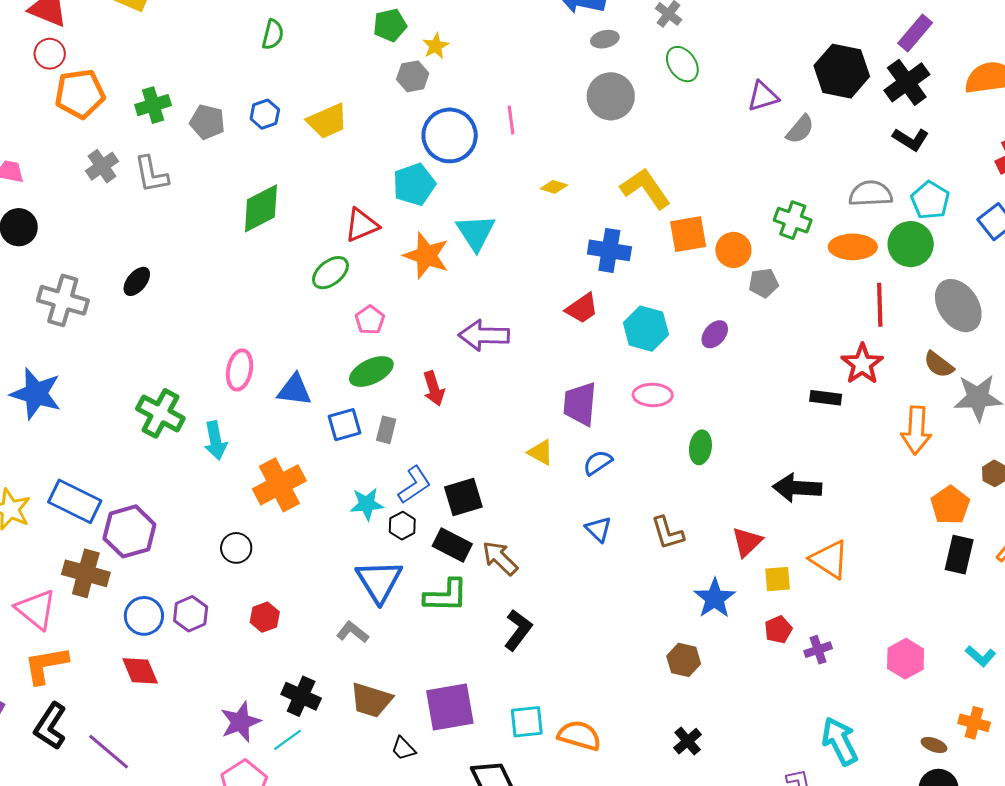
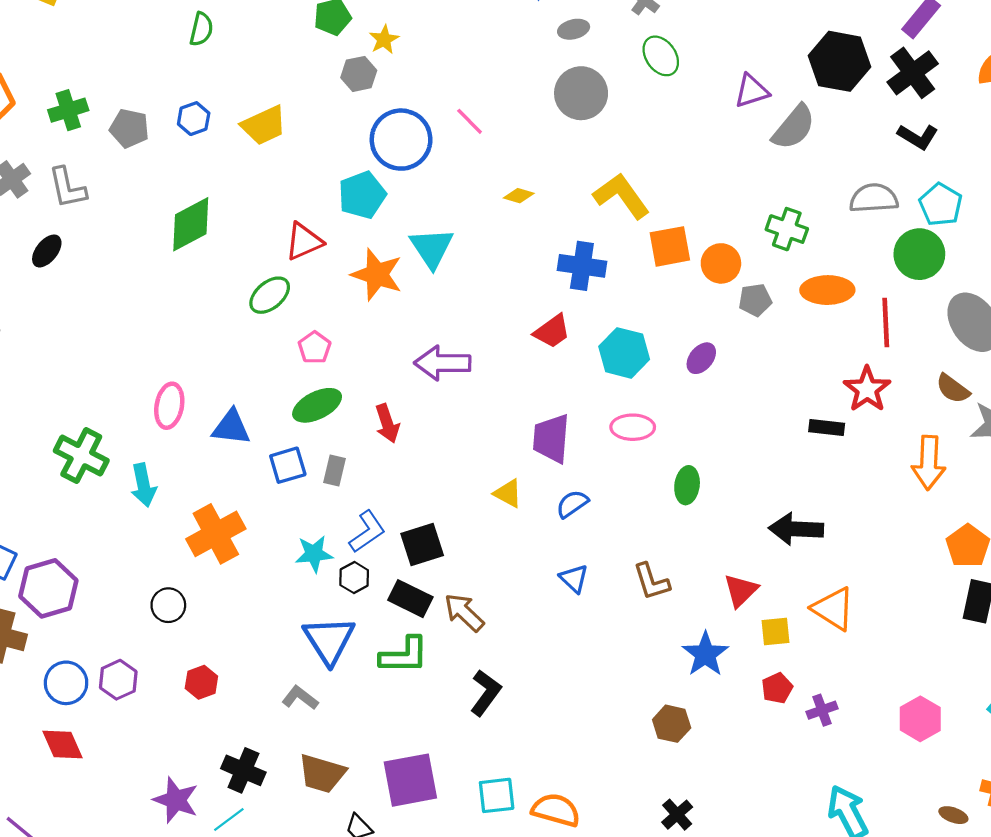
pink line: (511, 120) -> (470, 121), turned -36
gray semicircle: (800, 129) -> (794, 127), size x1.4
orange ellipse: (853, 247) -> (827, 290), moved
black ellipse: (137, 281) -> (47, 251), moved
purple star: (240, 722) -> (176, 800), turned -30

